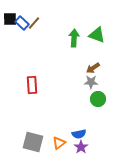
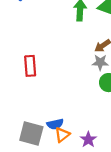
blue semicircle: (79, 134) -> (55, 124), moved

